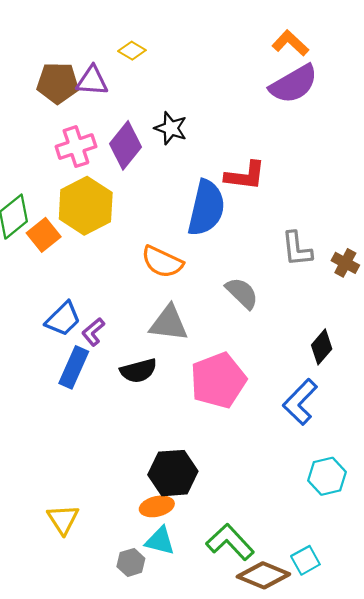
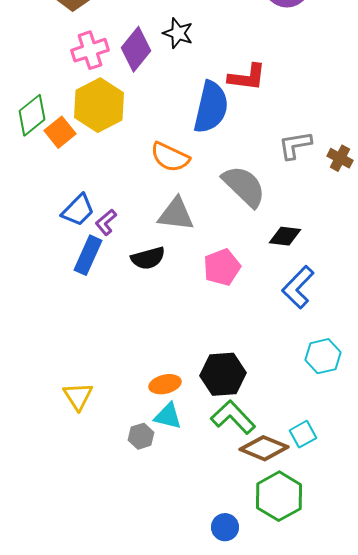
gray L-shape: (297, 249) -> (295, 145), turned 87
gray semicircle: (242, 293) -> (244, 186), size x1.4
black diamond: (322, 347) -> (285, 236), moved, turned 56
pink pentagon: (218, 380) -> (222, 267), size x0.7
black hexagon: (173, 473) -> (223, 374), moved

